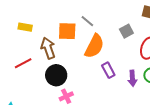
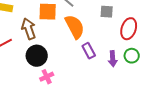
gray square: (126, 31) -> (107, 12), turned 32
orange semicircle: (94, 46) -> (75, 27), turned -55

